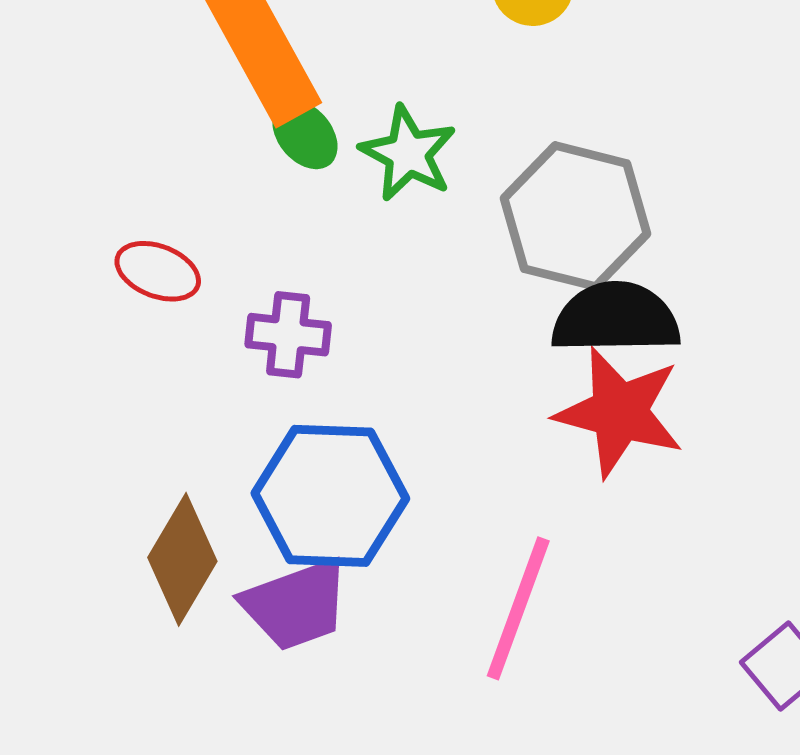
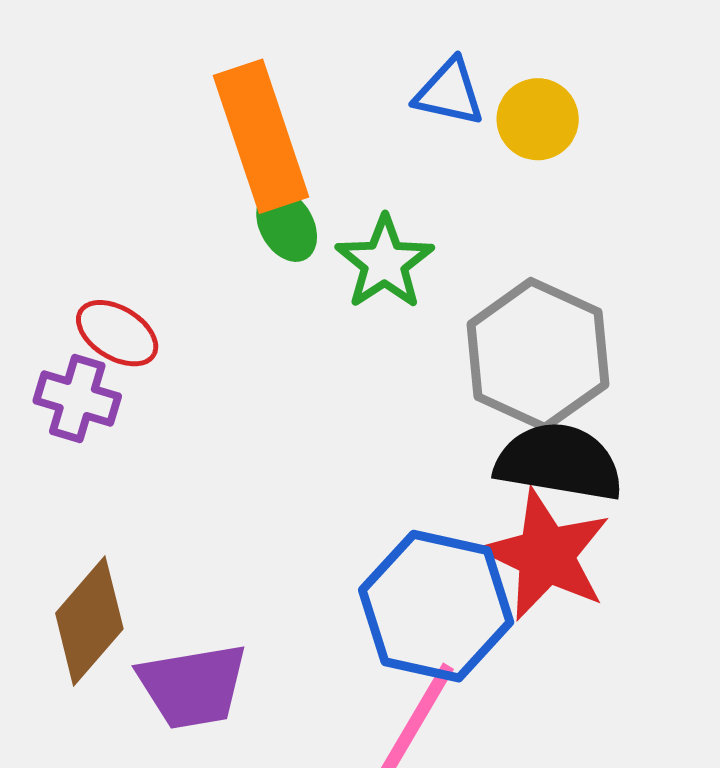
purple cross: (288, 335) -> (77, 399), moved
blue hexagon: (330, 496) -> (436, 606), moved

